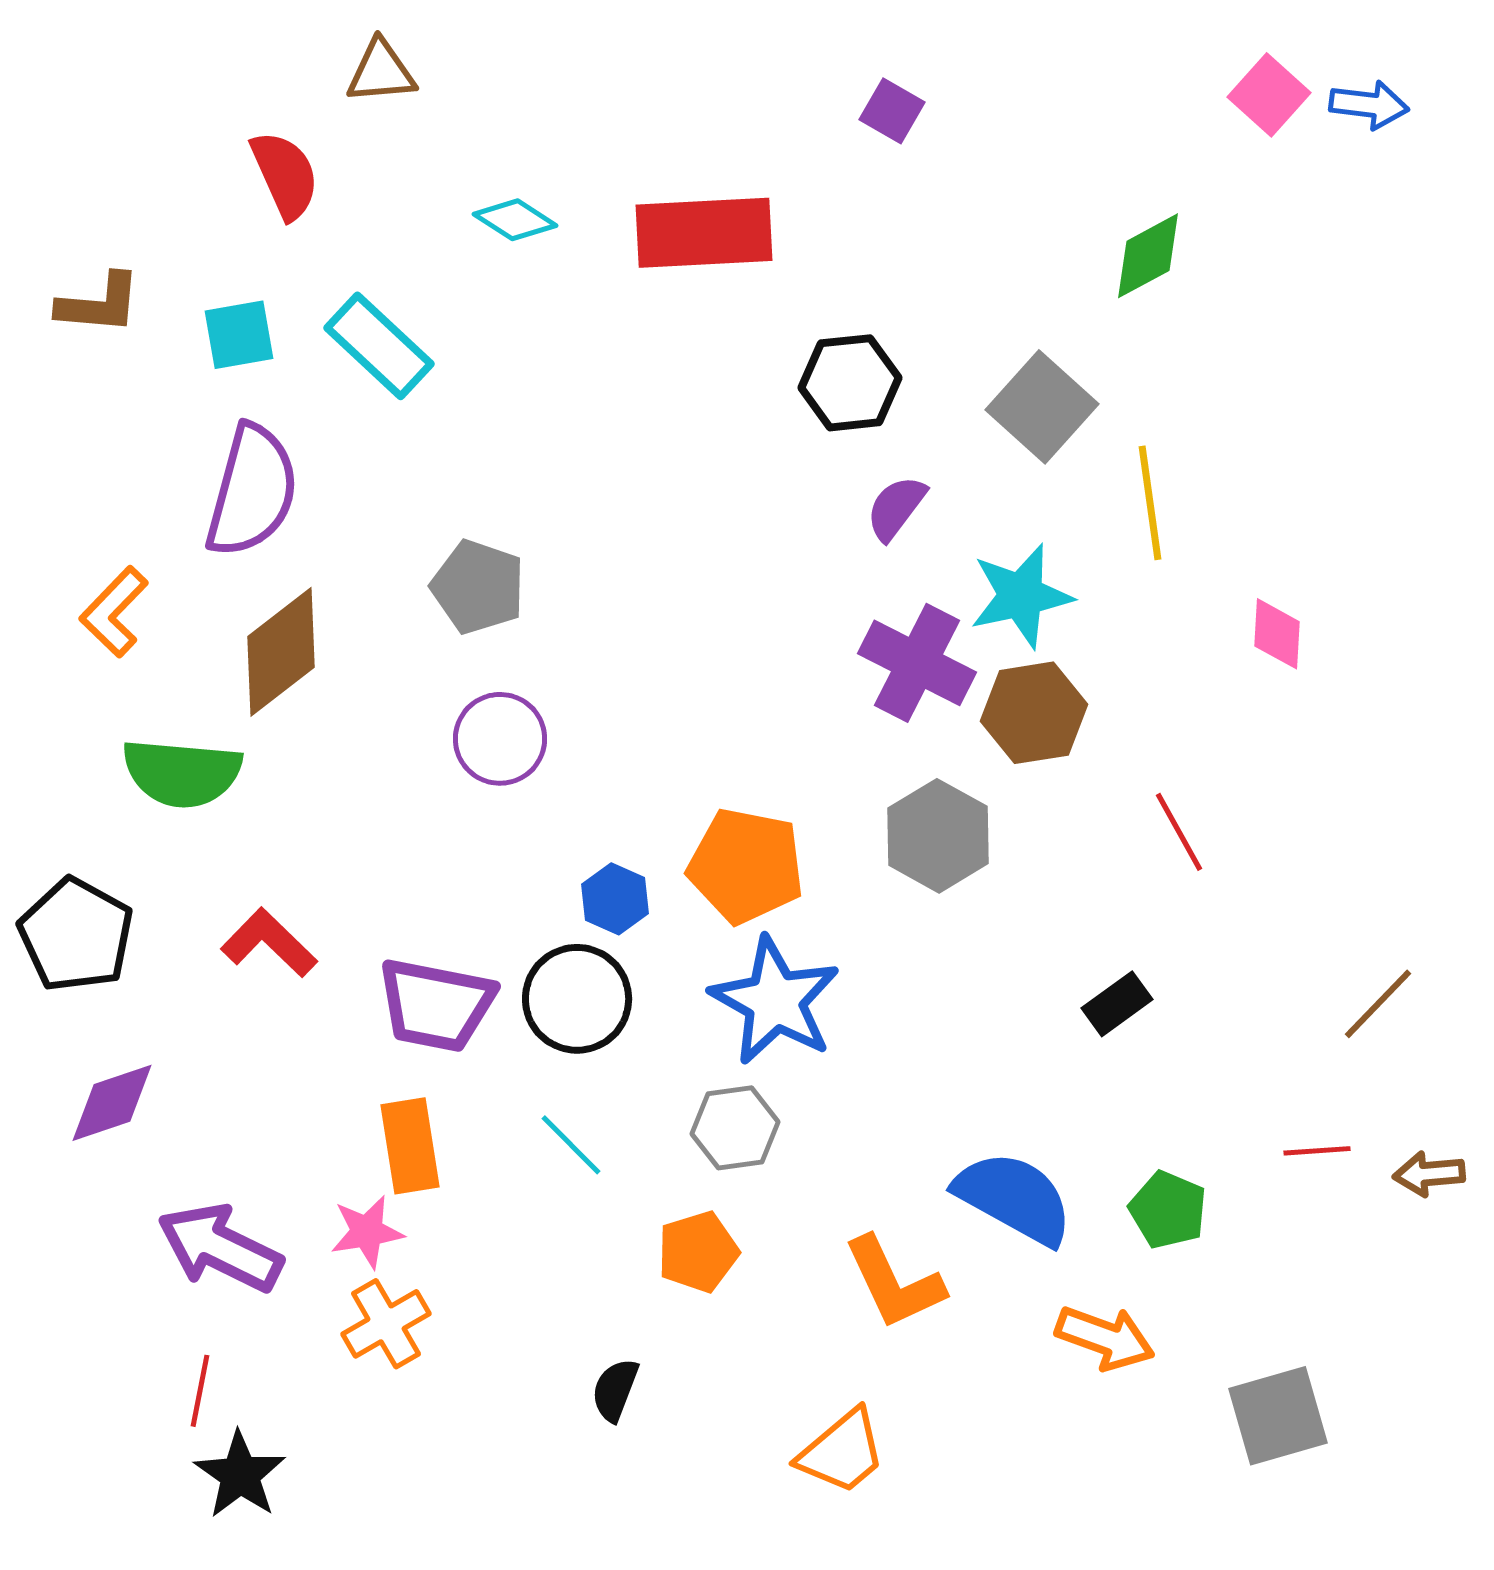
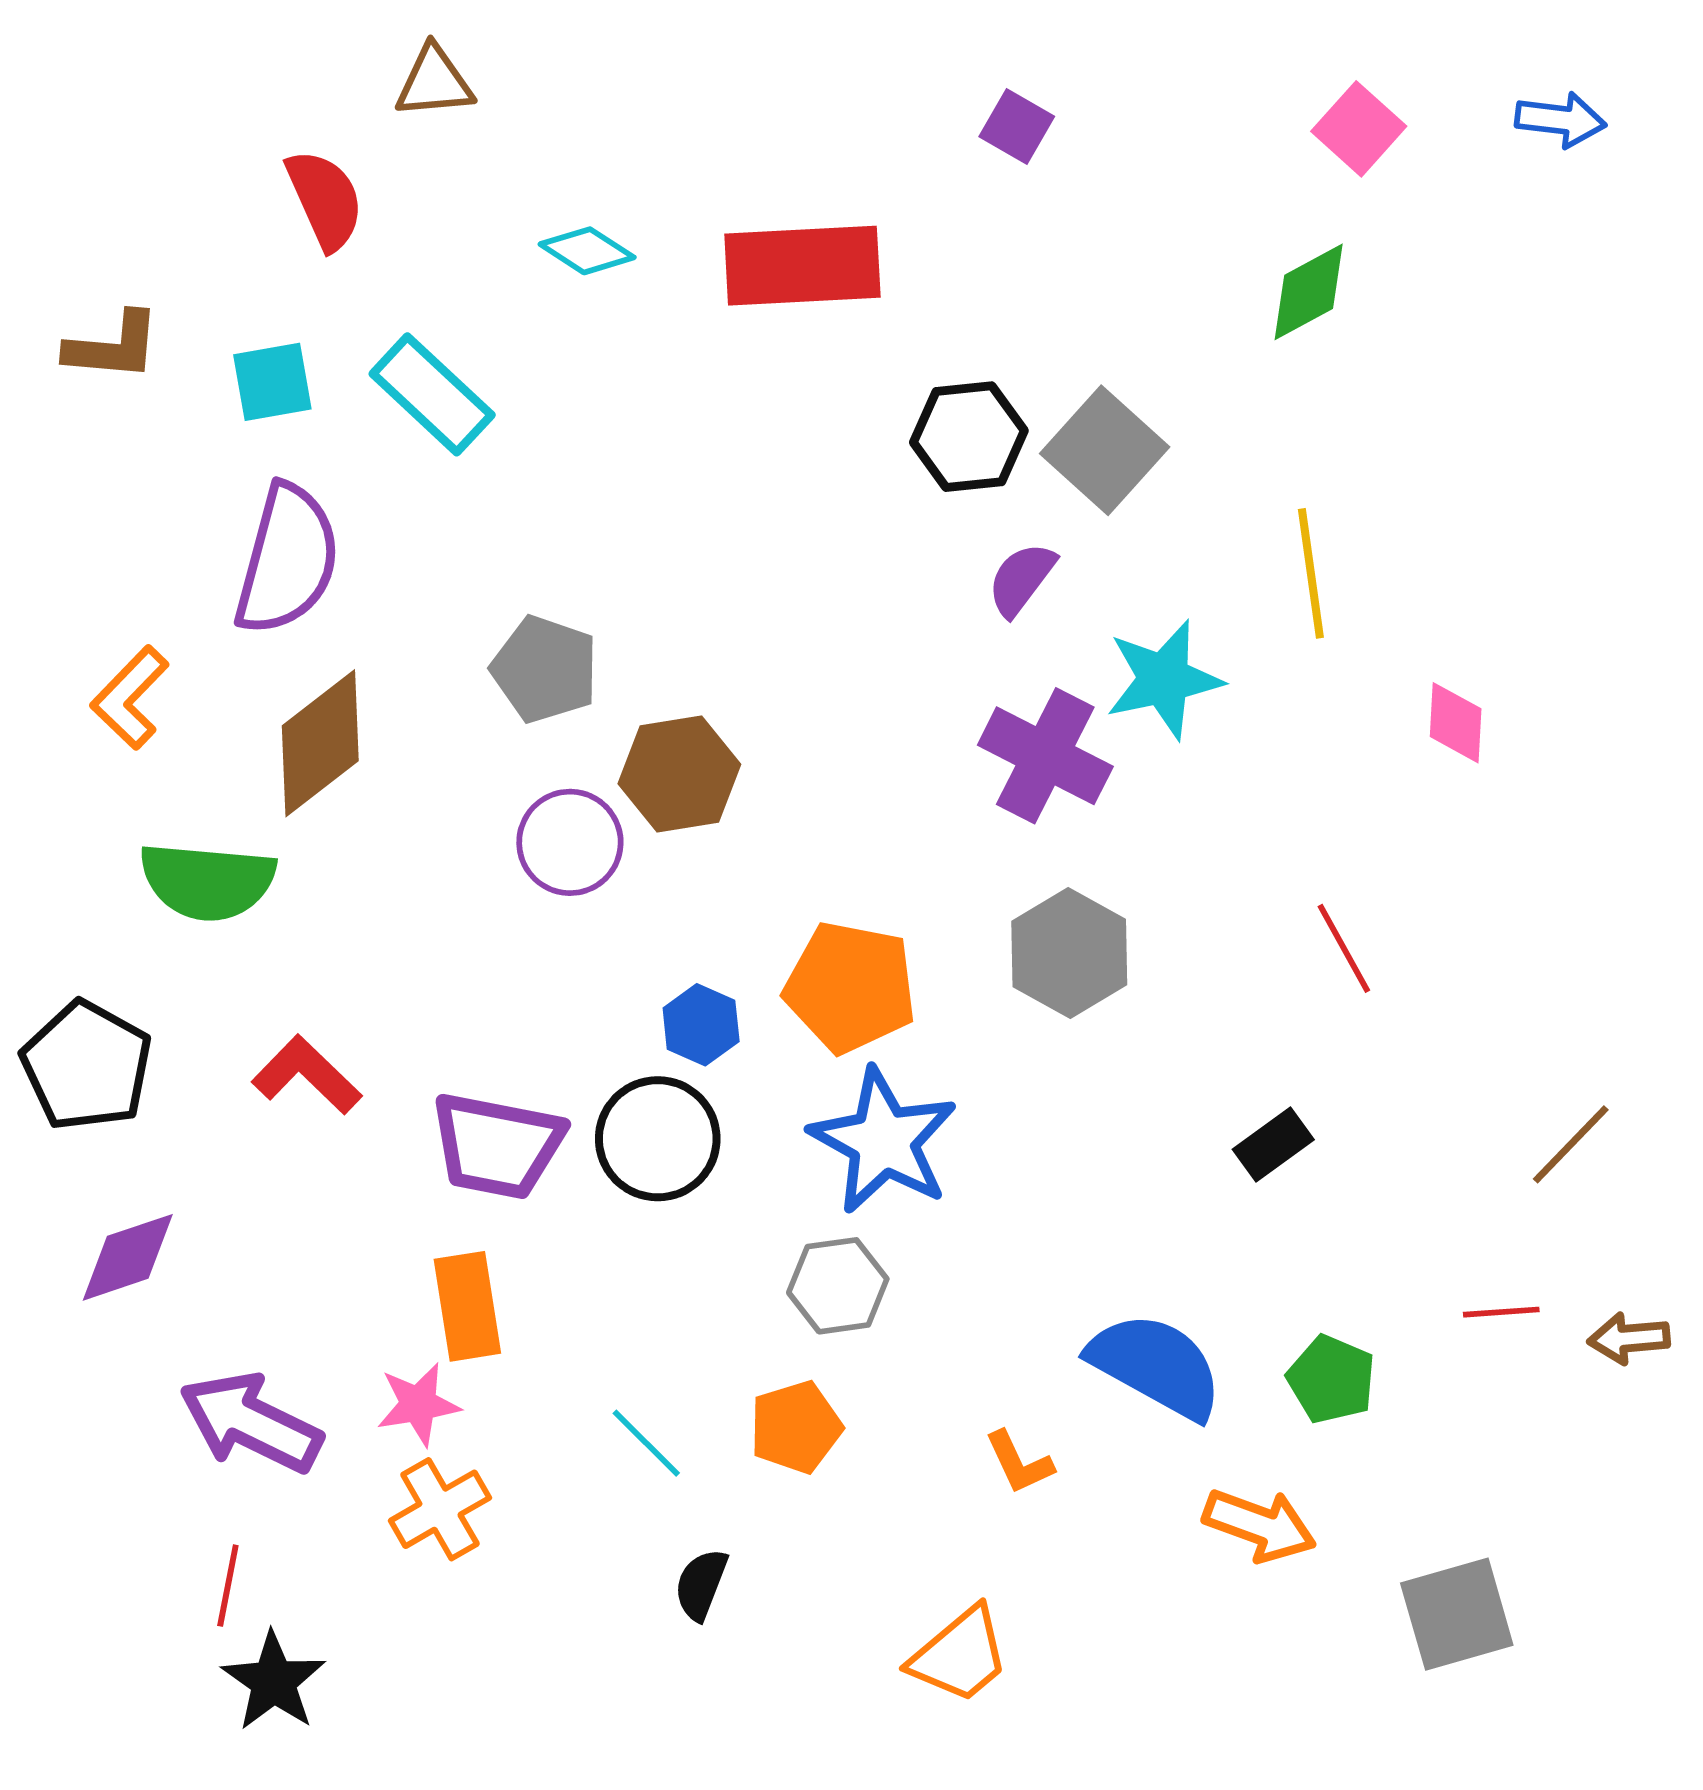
pink square: (1269, 95) -> (1359, 129), moved
gray square: (1042, 407) -> (1105, 450), moved
brown hexagon: (1034, 713) -> (679, 774), moved
cyan line: (571, 1145) -> (646, 1443), moved
orange L-shape: (894, 1283) -> (1019, 1462), size x0.6

